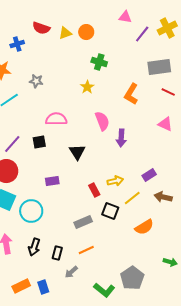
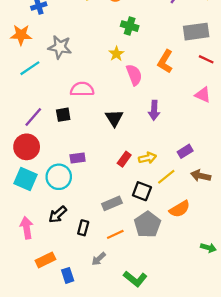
gray star: (36, 81) -> (60, 47), size x1.5
pink semicircle: (102, 121) -> (134, 75), moved
black triangle: (77, 152) -> (114, 118), moved
red rectangle: (94, 190) -> (124, 159), moved, turned 64
cyan circle: (31, 211) -> (59, 177), moved
black arrow: (34, 247) -> (58, 214), moved, turned 30
black rectangle: (57, 253) -> (83, 228), moved
gray pentagon: (132, 278) -> (147, 224), moved
orange rectangle: (21, 286) -> (45, 260), moved

